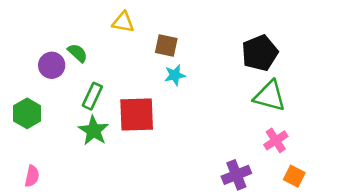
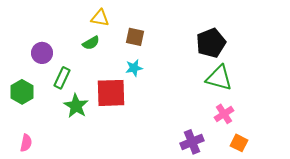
green semicircle: (78, 53) -> (91, 43), moved, turned 108
cyan star: (175, 75) -> (134, 68), moved
green rectangle: (92, 96) -> (62, 78), moved

